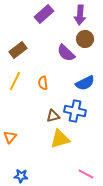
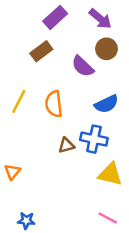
purple arrow: (80, 15) -> (100, 19), turned -54
brown rectangle: (18, 50) -> (41, 51), moved
orange semicircle: (43, 83) -> (54, 104), size x1.5
yellow triangle: (60, 139) -> (110, 174), moved, turned 30

